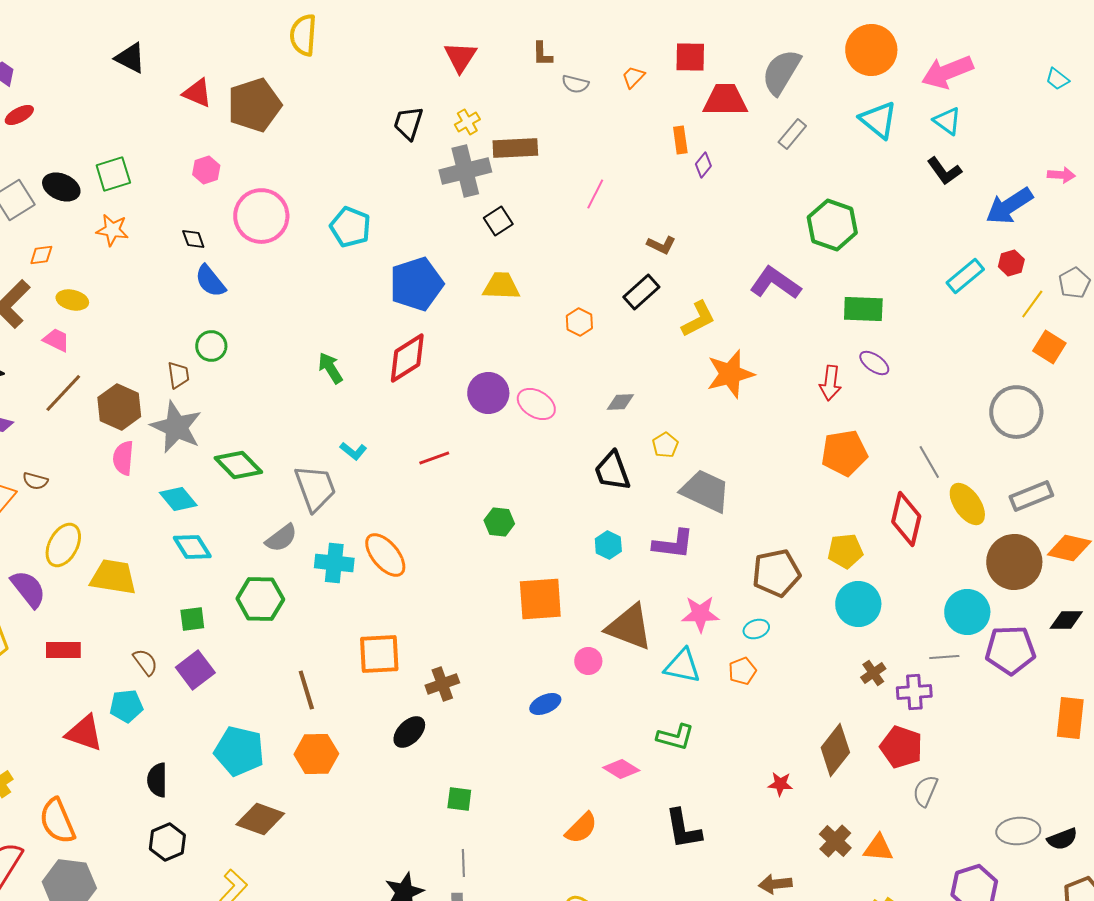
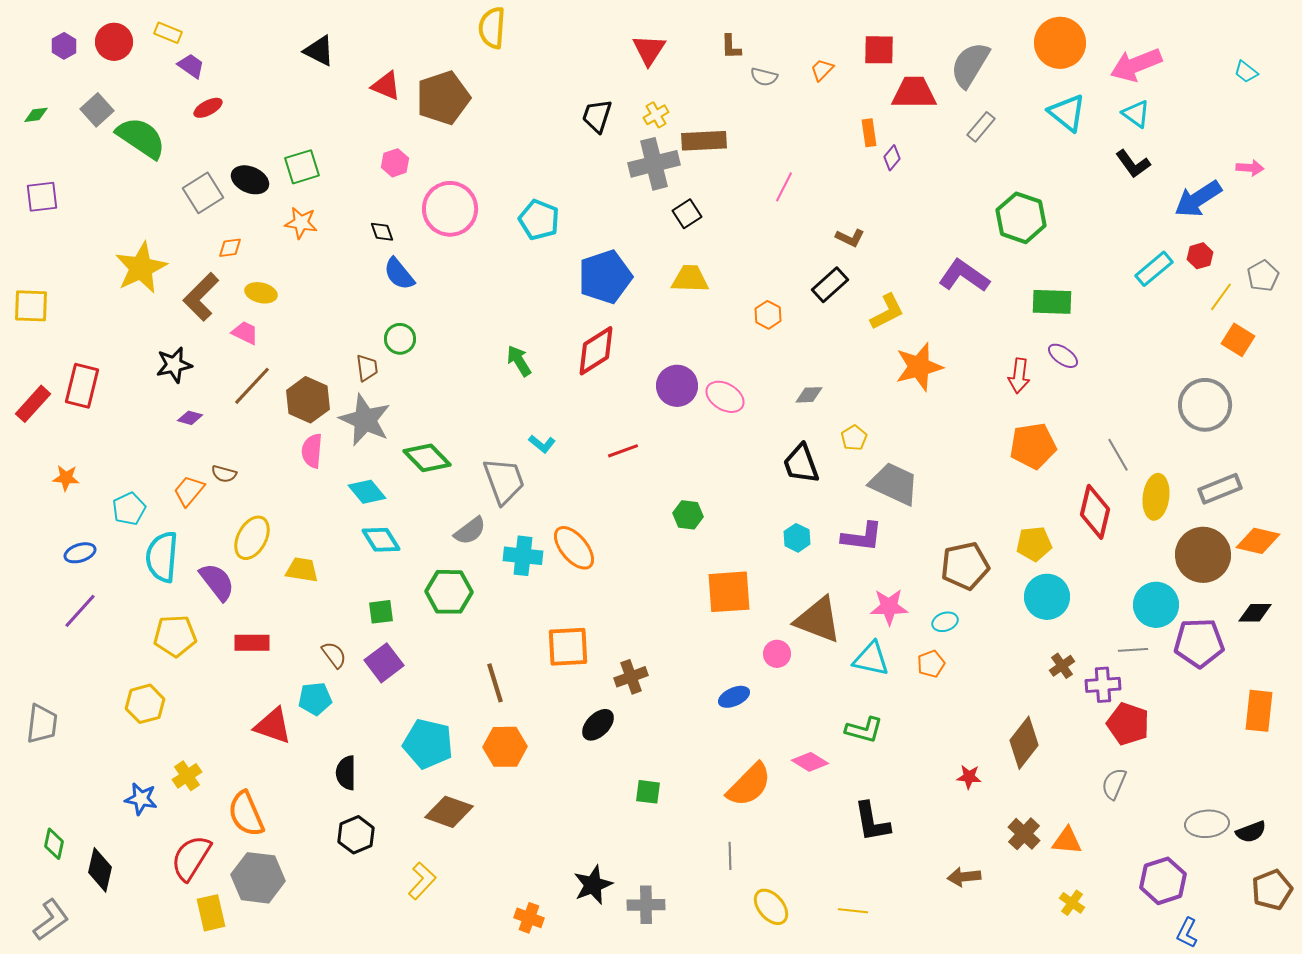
yellow ellipse: (967, 504) -> (1156, 497), turned 42
yellow trapezoid: (113, 577) -> (302, 570), size x0.7
red pentagon: (901, 747) -> (1128, 724), moved
orange semicircle: (581, 828) -> (749, 785), moved, size x1.4
gray line: (463, 863) -> (730, 856), moved

